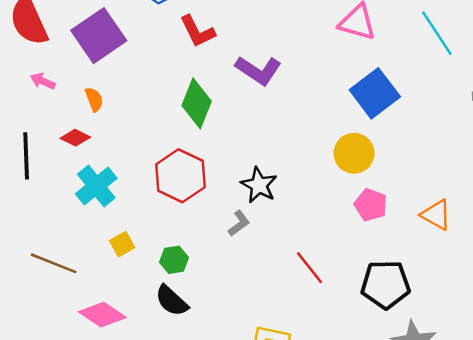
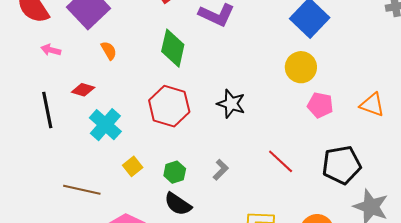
orange semicircle: (94, 99) -> (109, 51), moved
gray L-shape: (239, 223) -> (221, 170), moved

